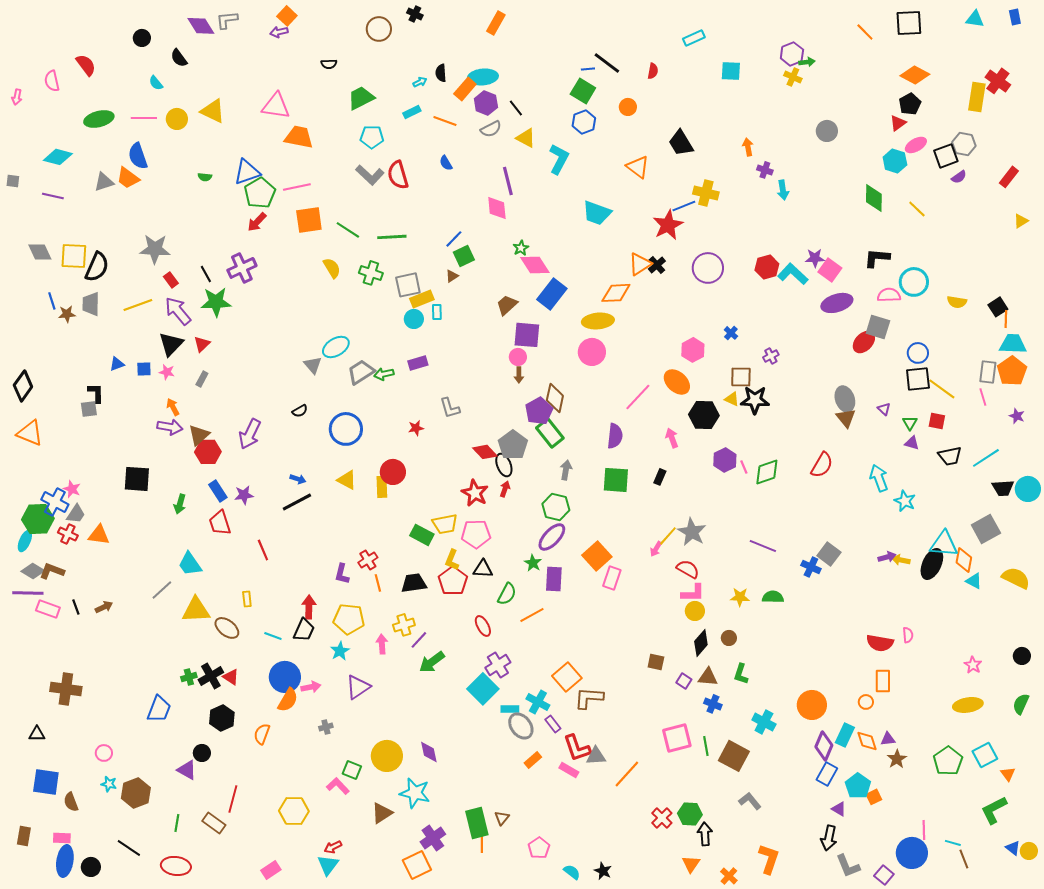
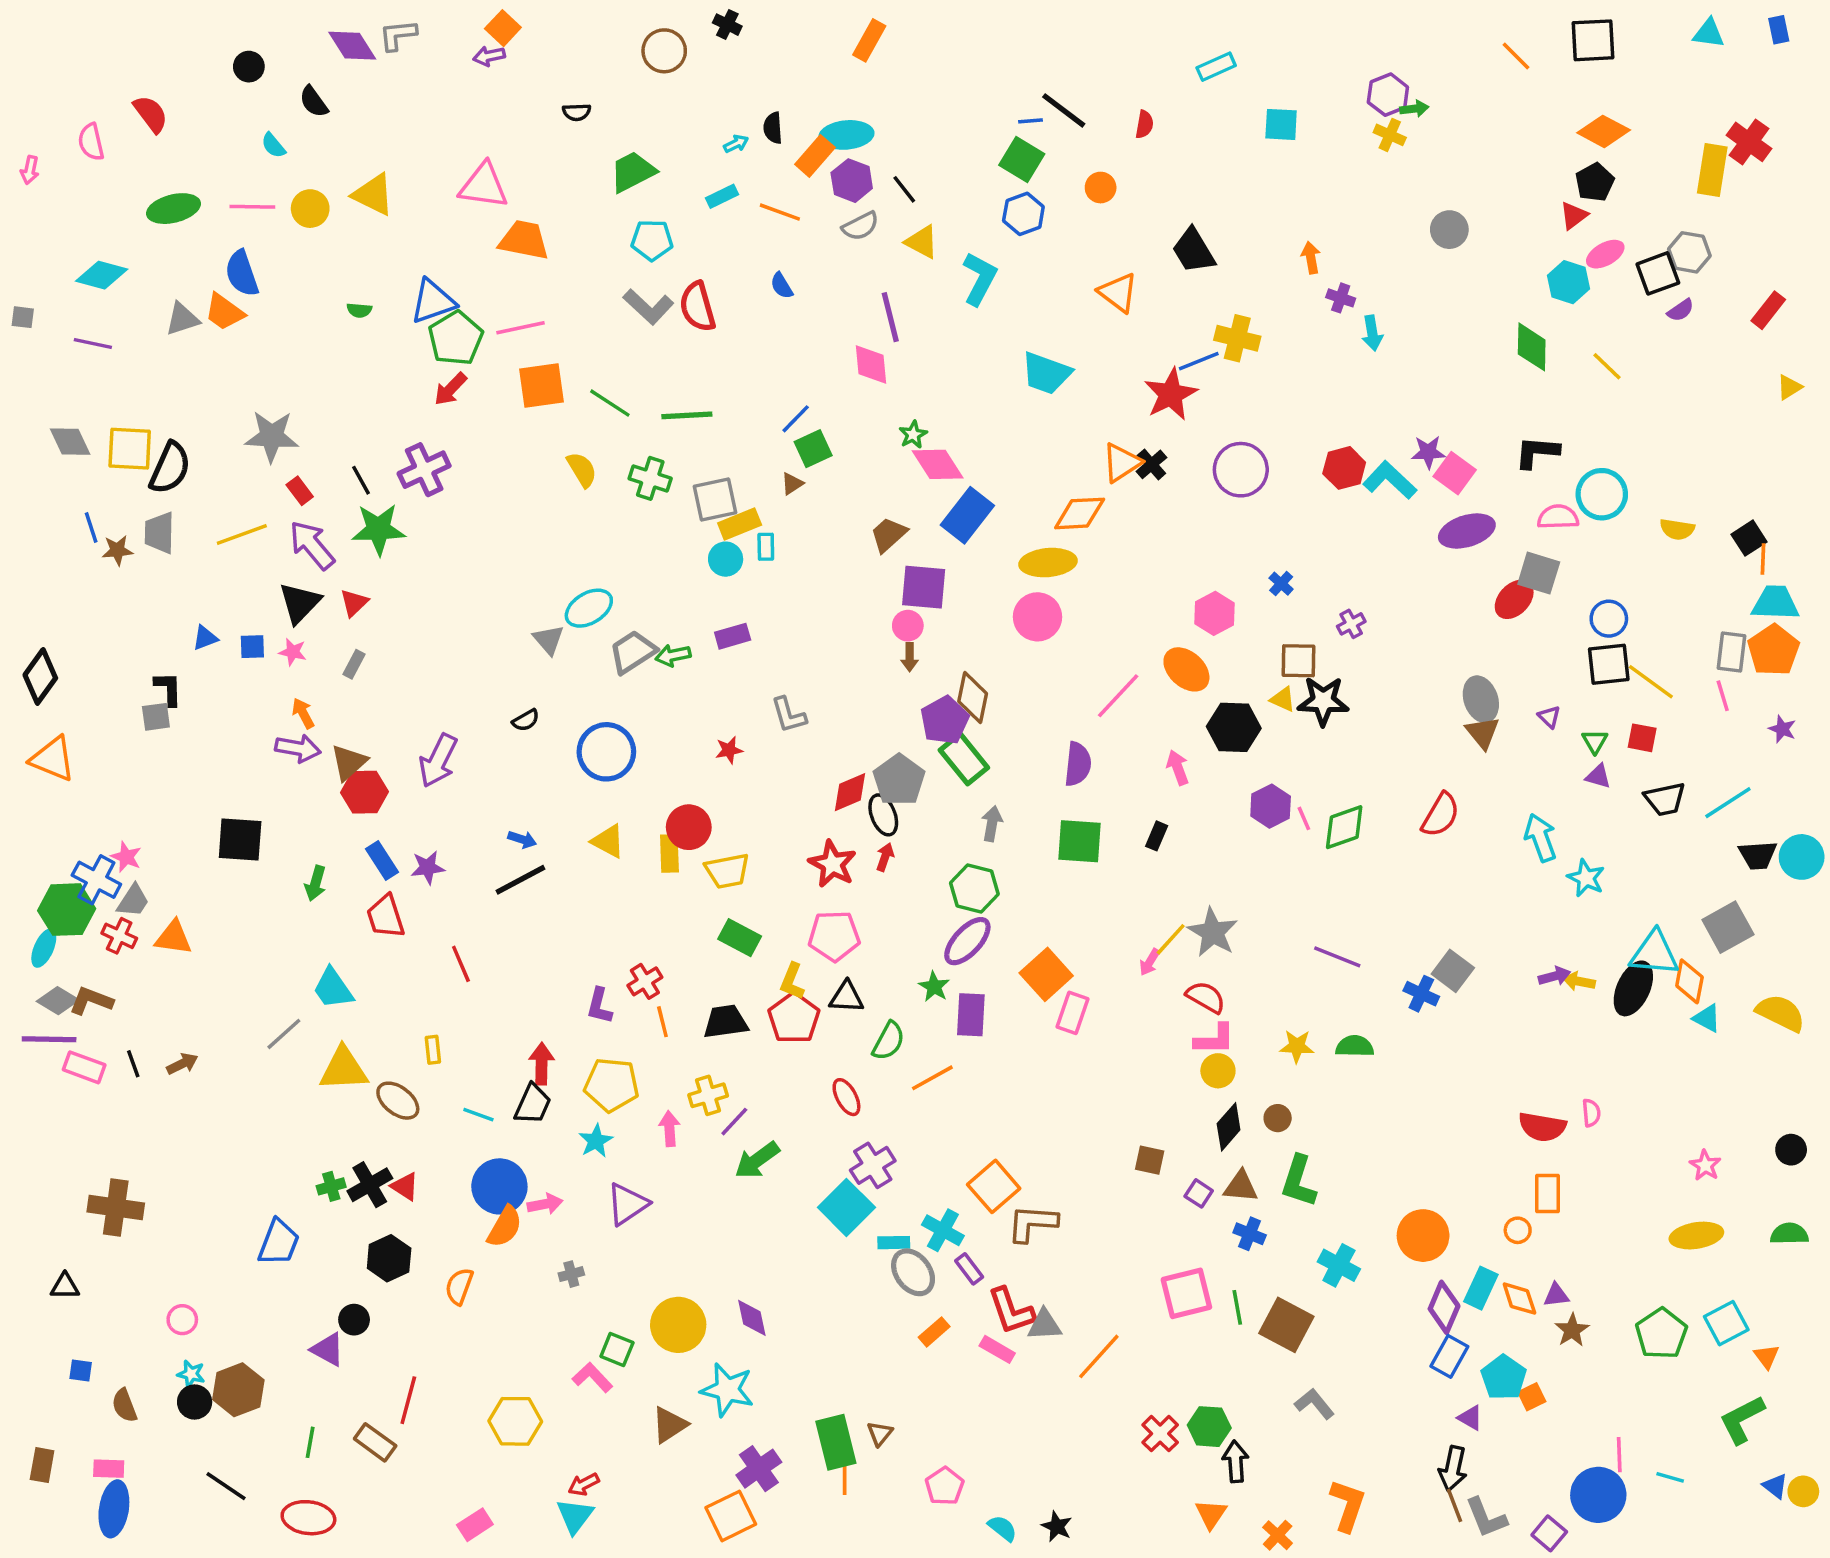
red diamond: (485, 452) -> (850, 792), turned -70
yellow trapezoid: (445, 524) -> (727, 871), moved
green L-shape: (741, 674) -> (1299, 1181), size x1.4
green semicircle: (1021, 704) -> (1789, 1234), turned 65
blue square: (46, 782) -> (81, 1370), size x0.5
brown line: (964, 859) -> (1455, 1505), moved
black circle: (91, 867) -> (195, 1402), moved

